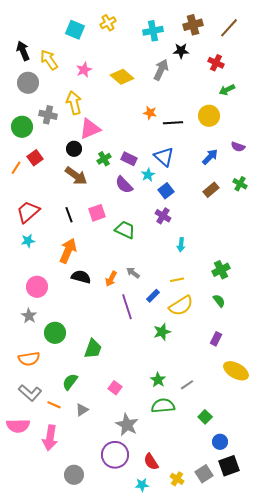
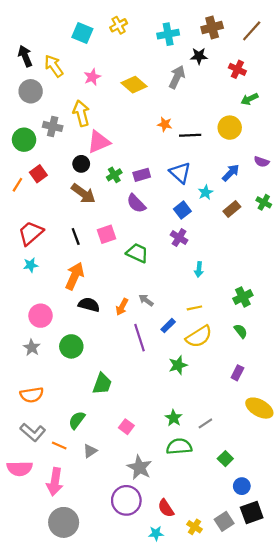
purple rectangle: (129, 159) -> (142, 175), turned -42
cyan star: (148, 175) -> (205, 192), moved
green circle: (55, 333) -> (71, 346), moved
gray circle: (74, 475) -> (64, 522), moved, size x1.4

